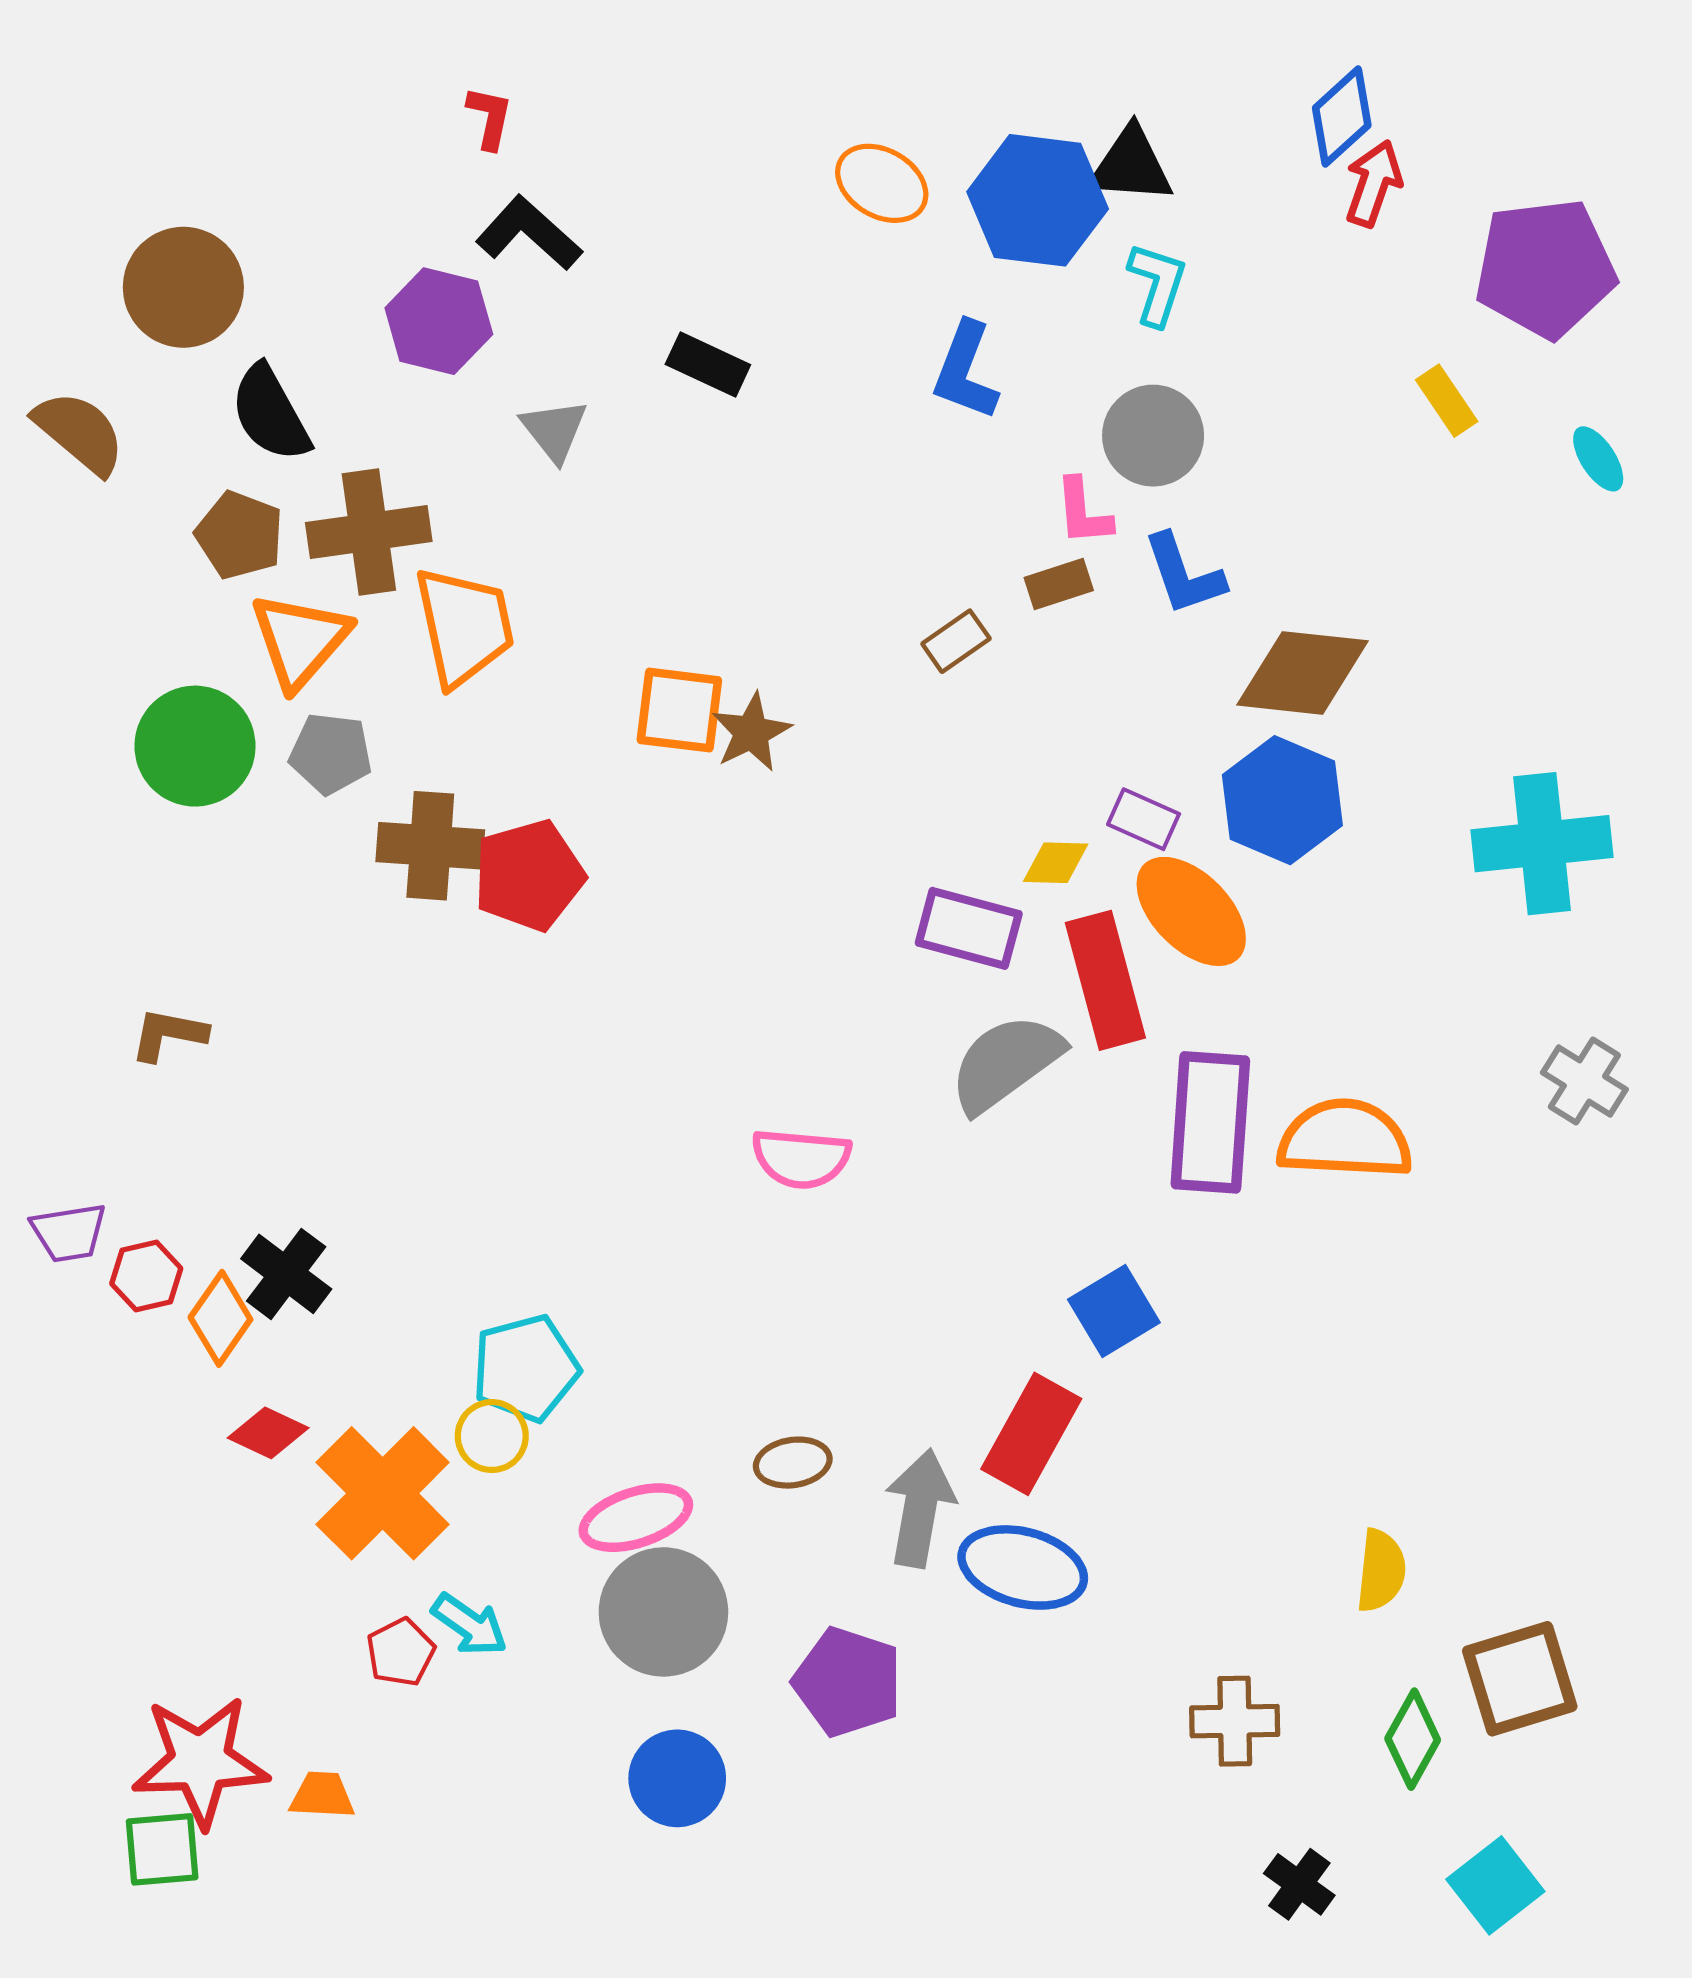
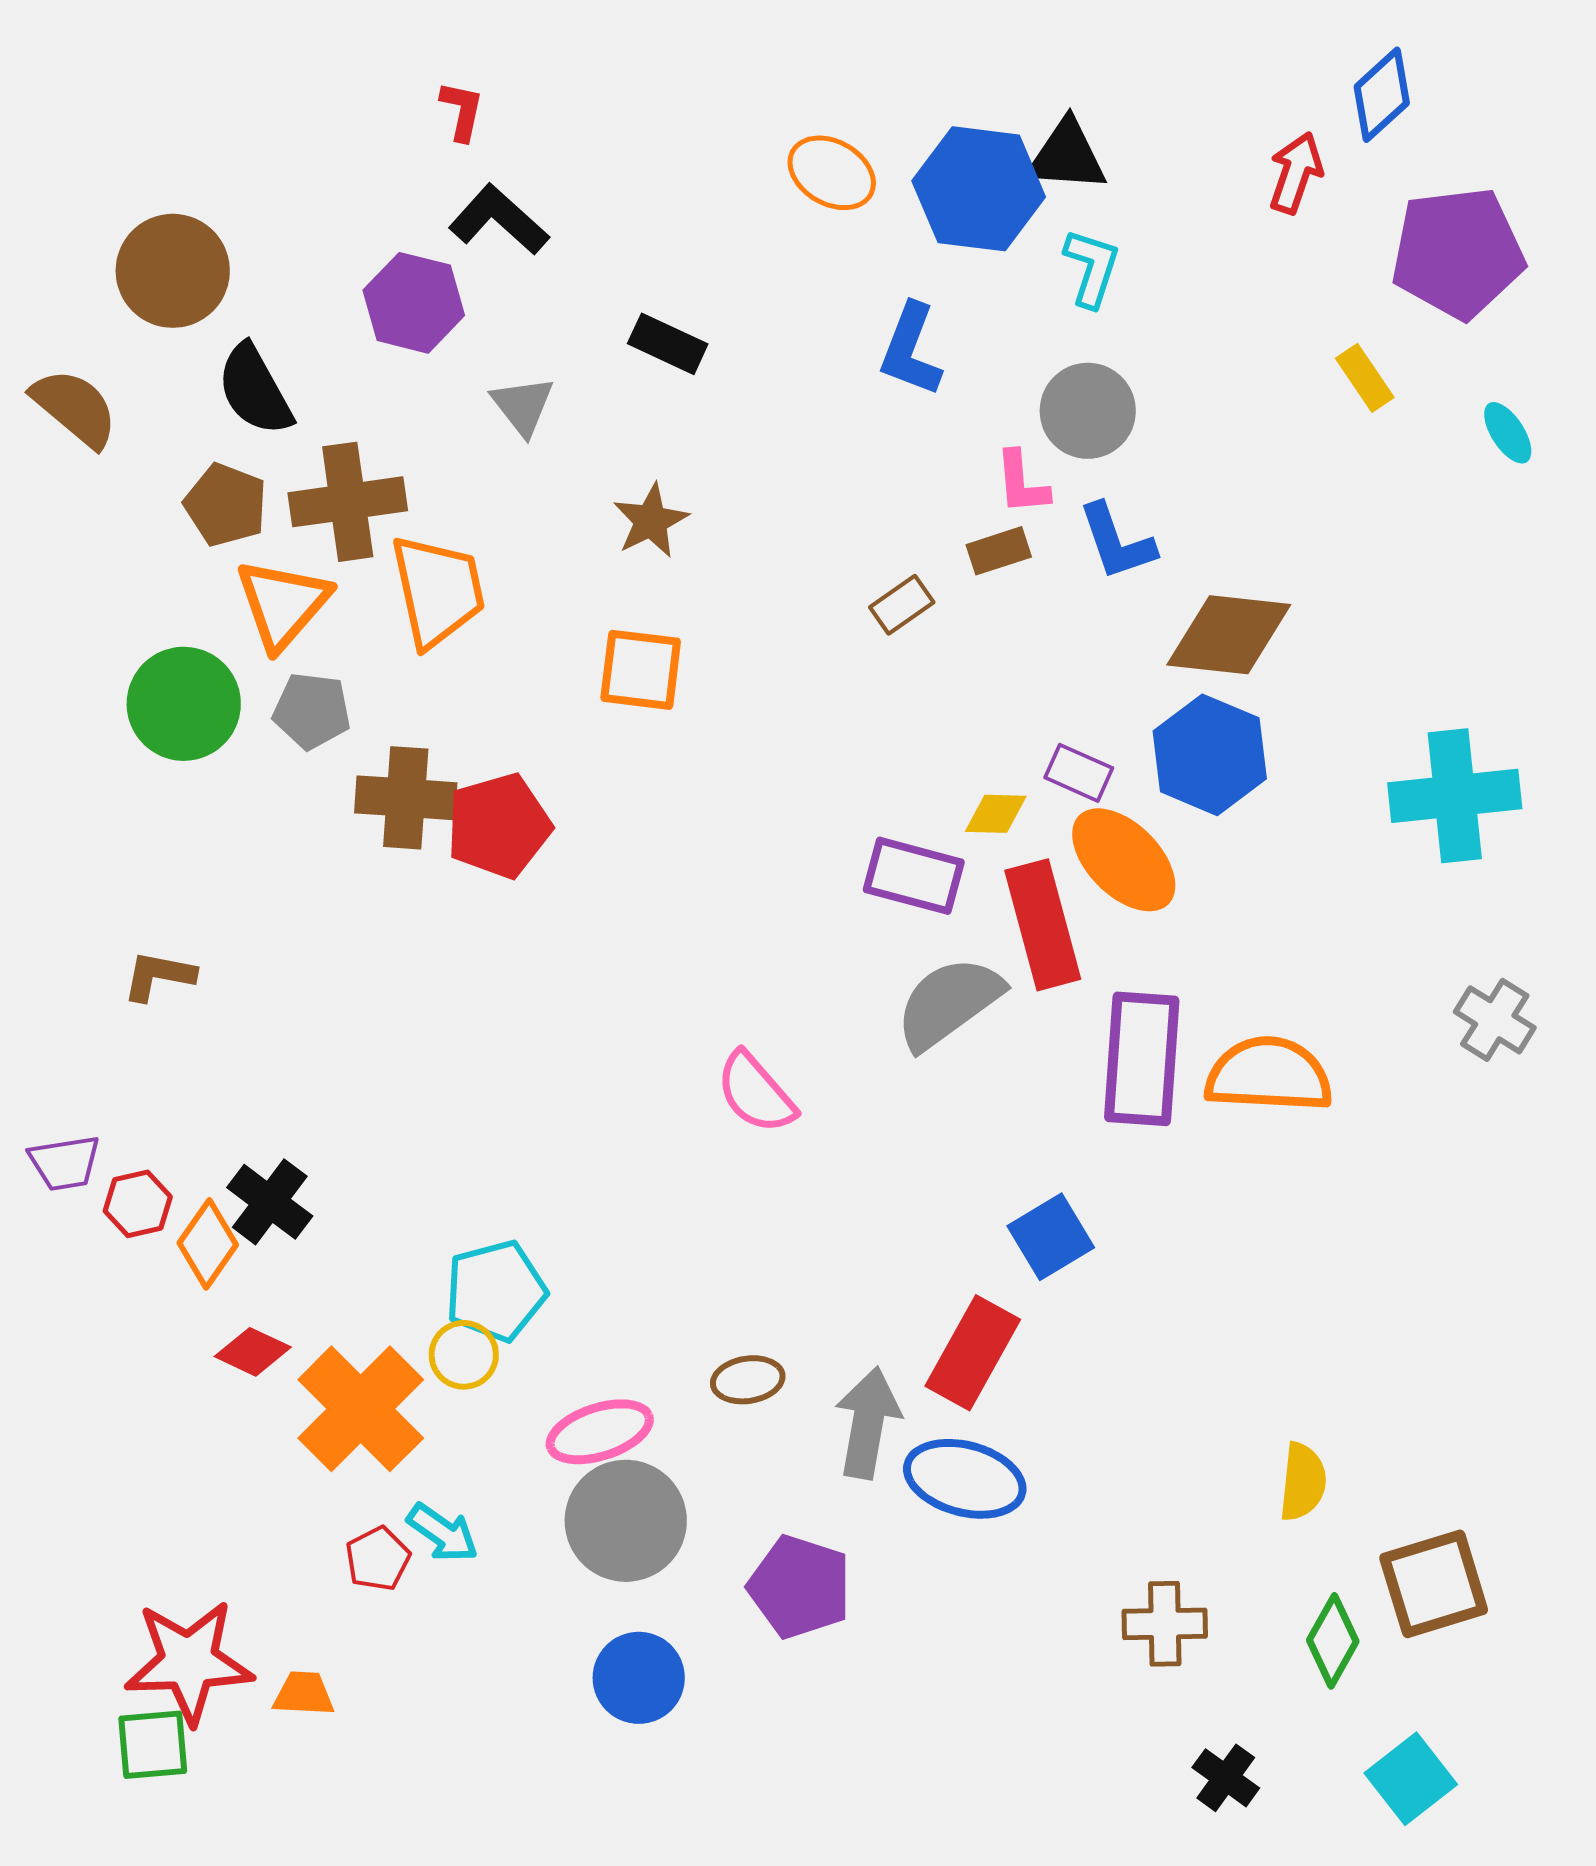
blue diamond: (1342, 117) -> (1382, 95), moved
brown star: (751, 732) -> (651, 521), moved
pink semicircle: (801, 1158) -> (756, 1093), turned 44

